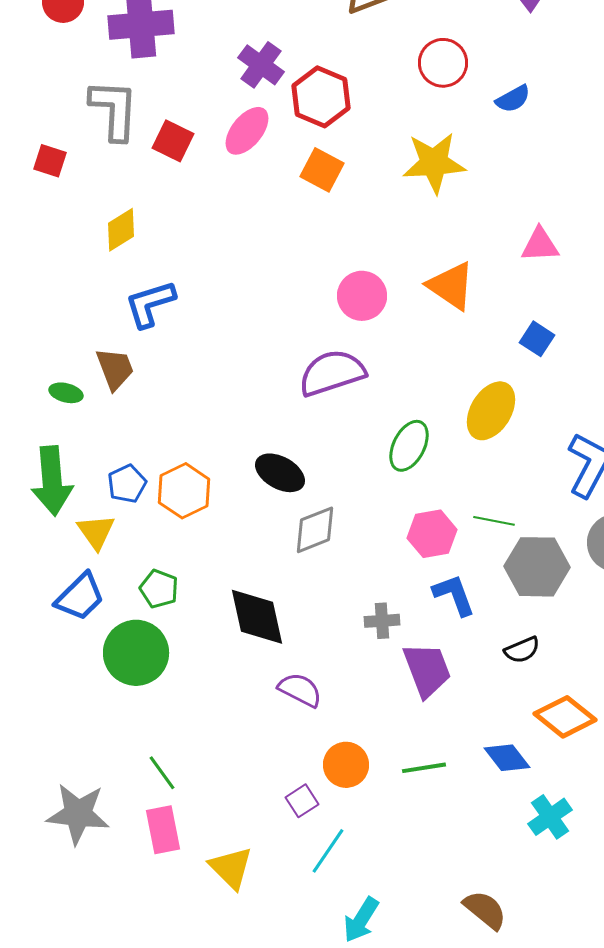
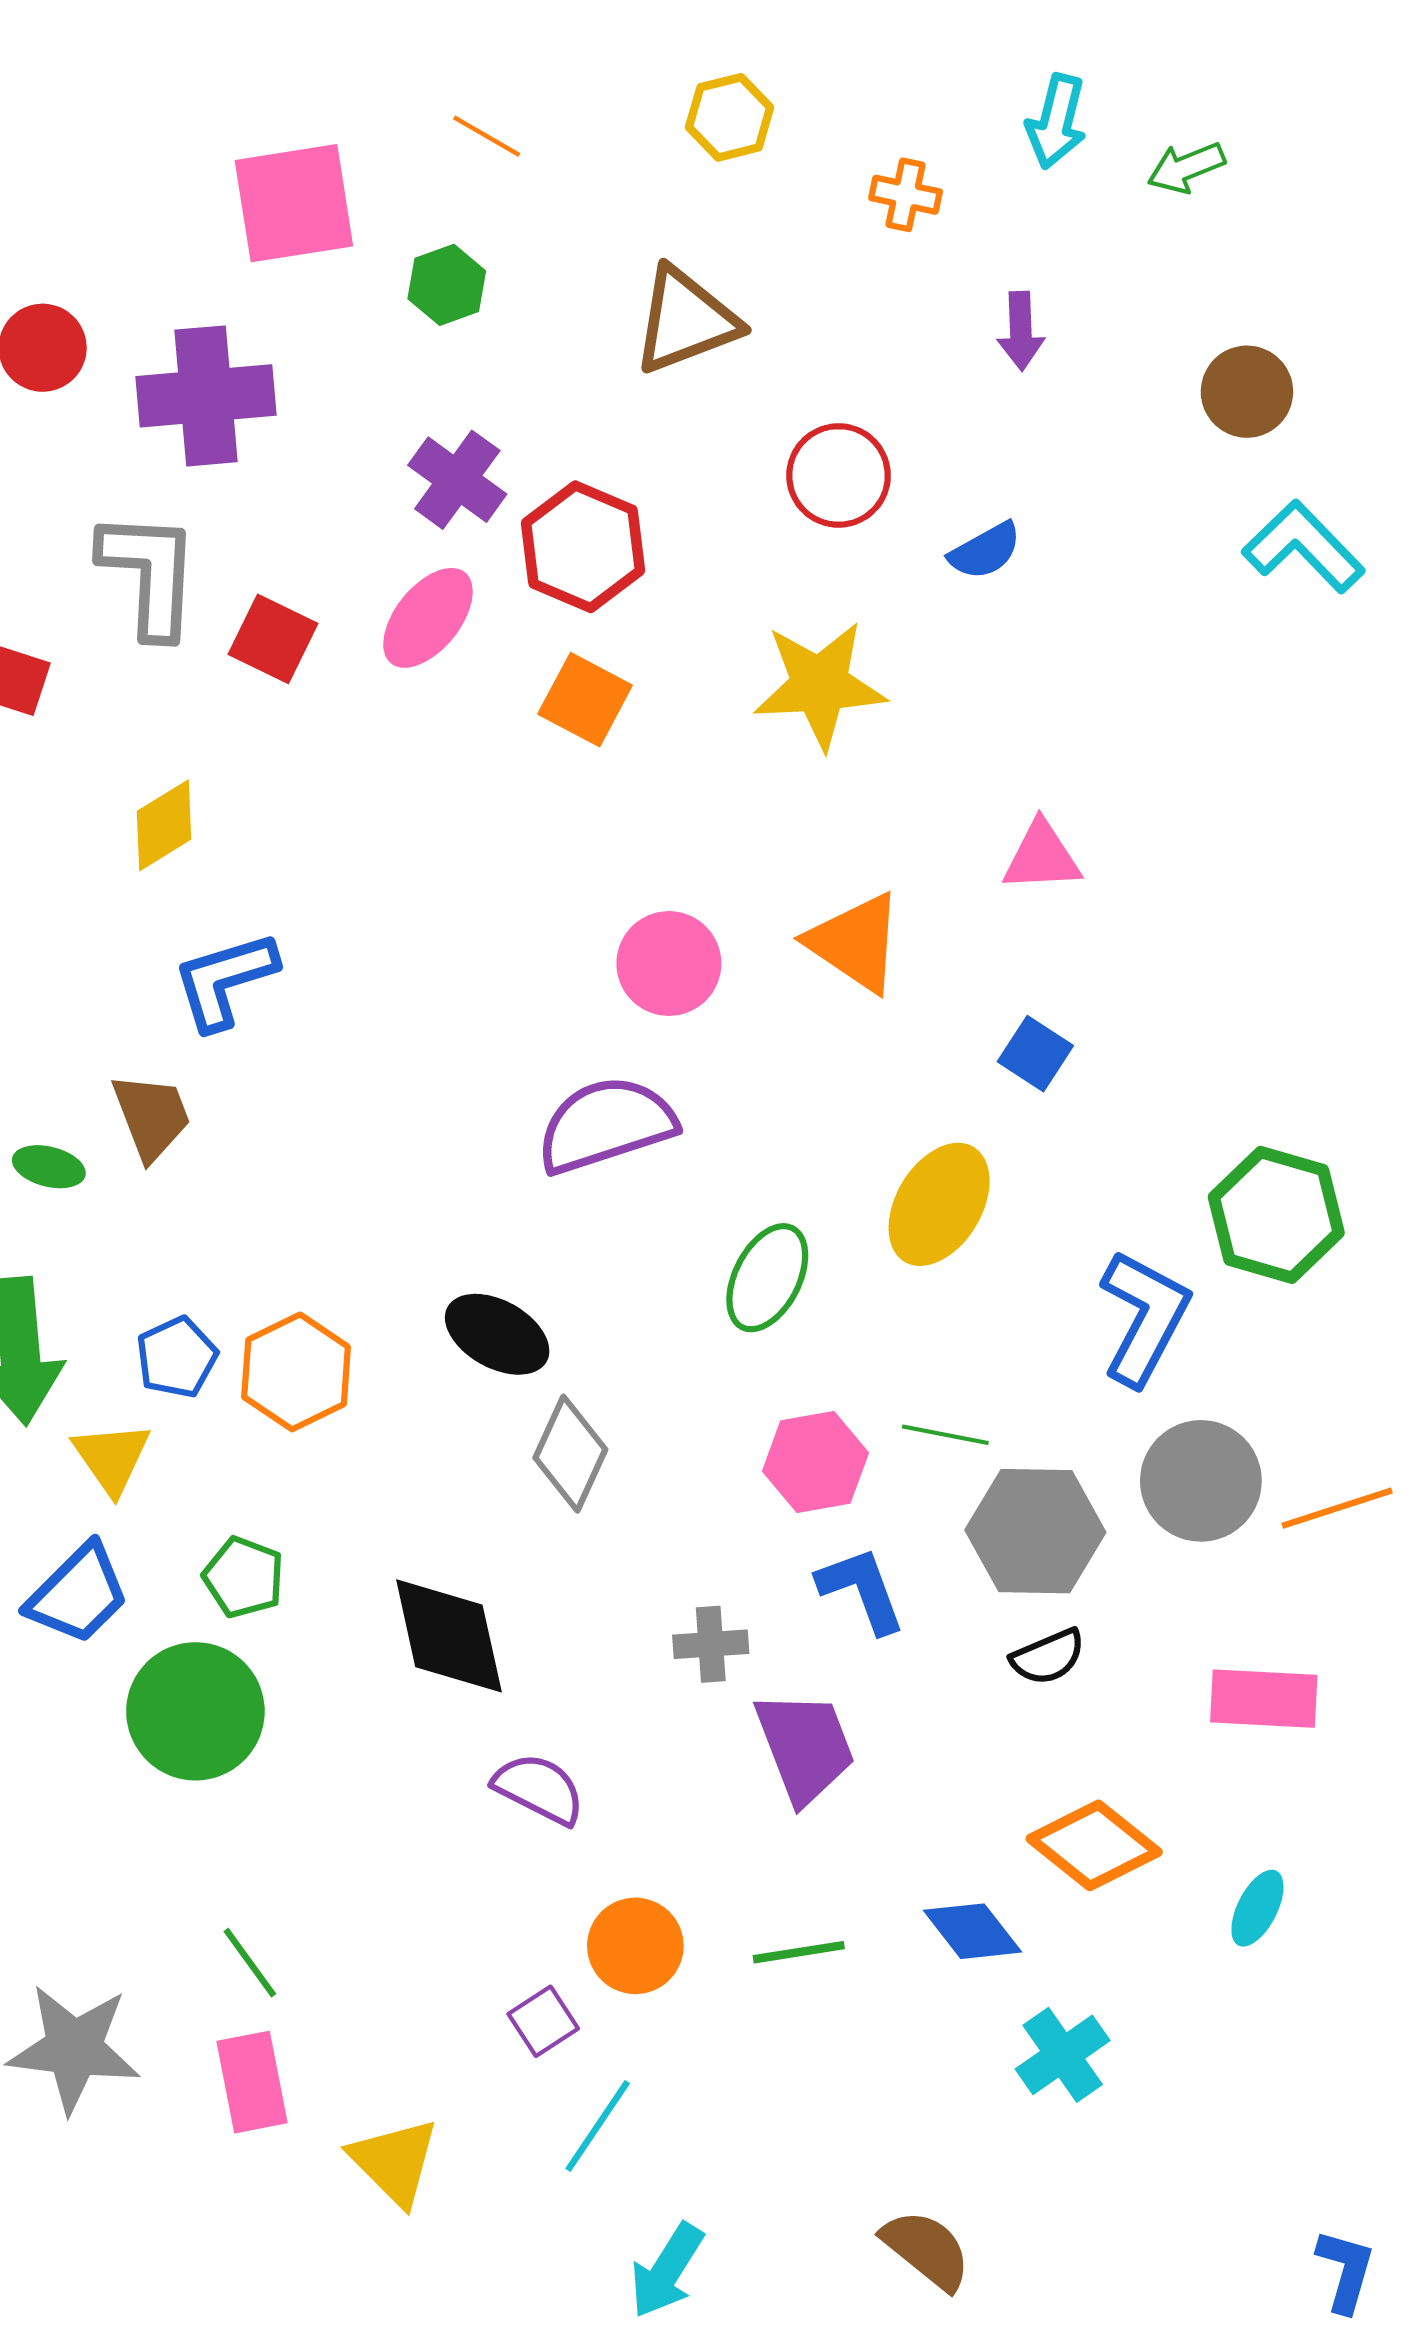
gray diamond: (315, 530) -> (570, 1454), turned -44
black semicircle: (522, 650) -> (1048, 1657), moved

